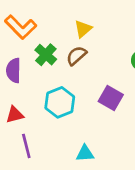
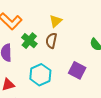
brown semicircle: (76, 56) -> (51, 41), turned -35

